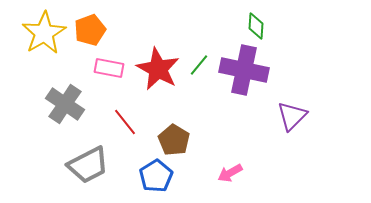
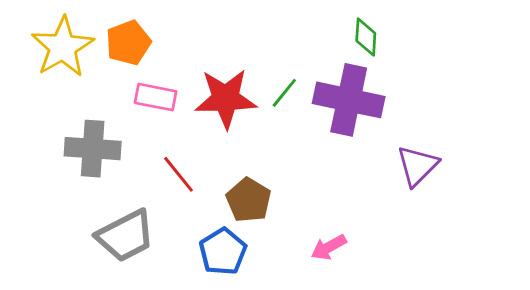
red star: (158, 69) -> (226, 99), turned -30
gray cross: (65, 104) -> (93, 149), turned -30

